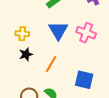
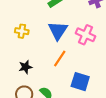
black star: (26, 54) -> (25, 67), moved
orange line: (51, 64) -> (60, 58), moved

